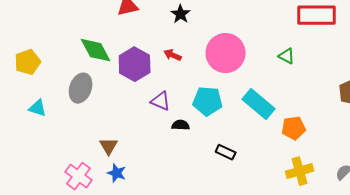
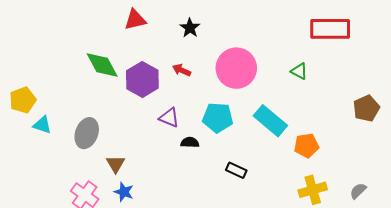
yellow pentagon: (28, 62) -> (23, 100), moved
gray ellipse: (81, 88) -> (87, 133), moved

